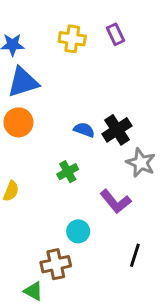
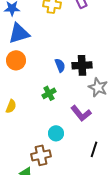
blue semicircle: (84, 130) -> (60, 65), turned 48
black cross: (117, 130) -> (82, 65), turned 30

